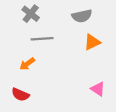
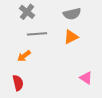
orange triangle: (92, 42) -> (71, 37), moved
red semicircle: (20, 95) -> (18, 83), turned -126

